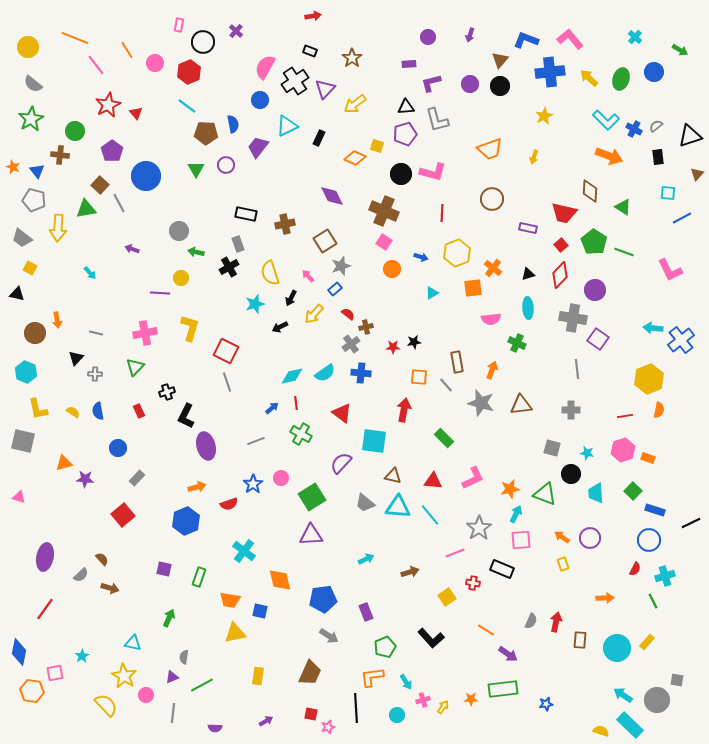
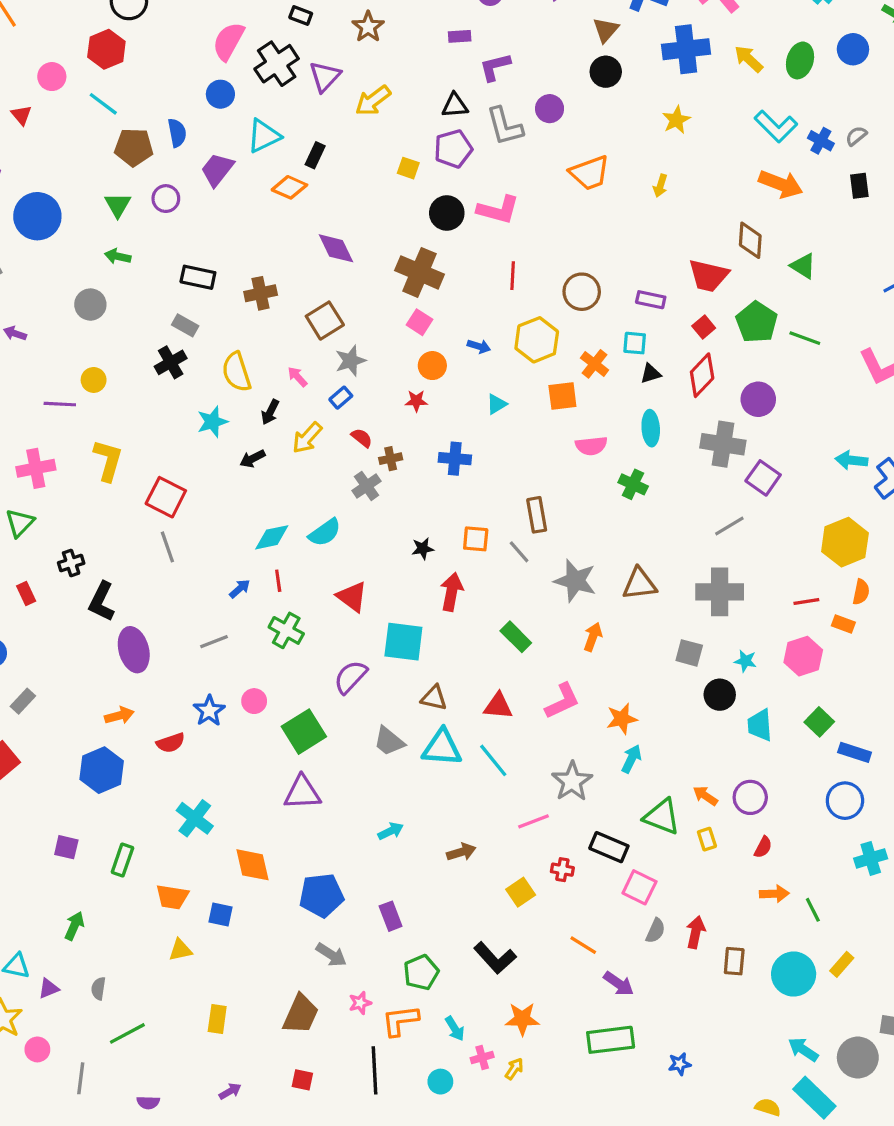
pink circle: (155, 63) -> (52, 77), moved
purple circle: (470, 84) -> (550, 109), moved
orange diamond: (355, 158) -> (289, 187), moved
cyan square: (668, 193) -> (635, 343), moved
brown circle: (492, 199) -> (582, 292), moved
gray rectangle: (238, 244) -> (185, 325), turned -42
green arrow: (196, 252) -> (118, 256), moved
black star: (414, 342) -> (423, 549), moved
red star: (393, 347) -> (416, 401), moved
gray line: (577, 369) -> (729, 526), turned 66
orange arrow: (492, 370) -> (593, 637), moved
blue cross: (361, 373) -> (455, 459), moved
gray cross: (571, 410) -> (720, 592), size x1.6
orange rectangle: (648, 458) -> (843, 624), moved
green triangle: (545, 494) -> (662, 817), moved
pink square: (521, 540) -> (639, 887), moved, turned 30
red semicircle: (635, 569) -> (763, 847), moved
green line: (653, 601) -> (813, 910), moved
yellow triangle: (235, 633) -> (180, 950), size x0.7
purple triangle: (172, 677) -> (49, 988), moved
orange star: (471, 699) -> (522, 1019), moved, size x1.5
pink star: (328, 727) -> (360, 1003), moved

